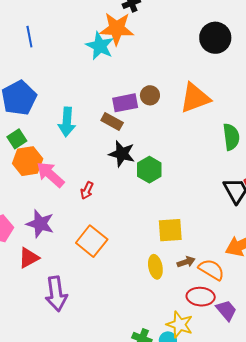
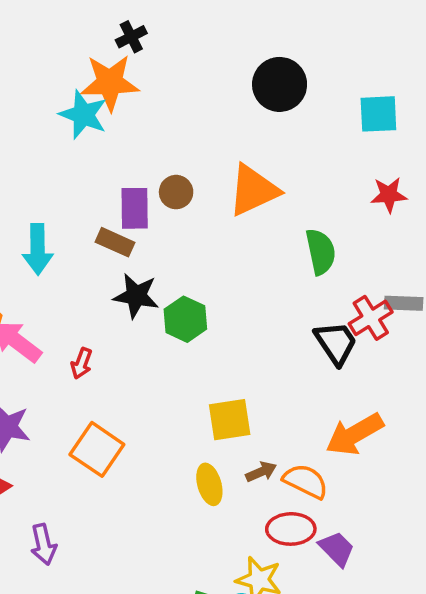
purple rectangle: (125, 103) -> (135, 208), turned -75
purple arrow: (56, 294) -> (43, 544), size x0.7

